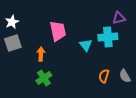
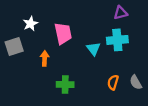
purple triangle: (119, 18) -> (121, 13), moved
white star: (12, 22) -> (30, 24), moved
green cross: (44, 78) -> (65, 84), moved, turned 35

